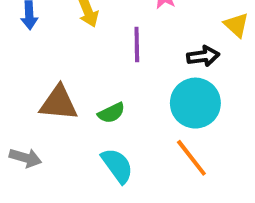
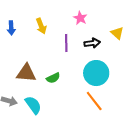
black arrow: (203, 56) -> (92, 43), moved
cyan semicircle: (117, 166) -> (33, 105), moved

